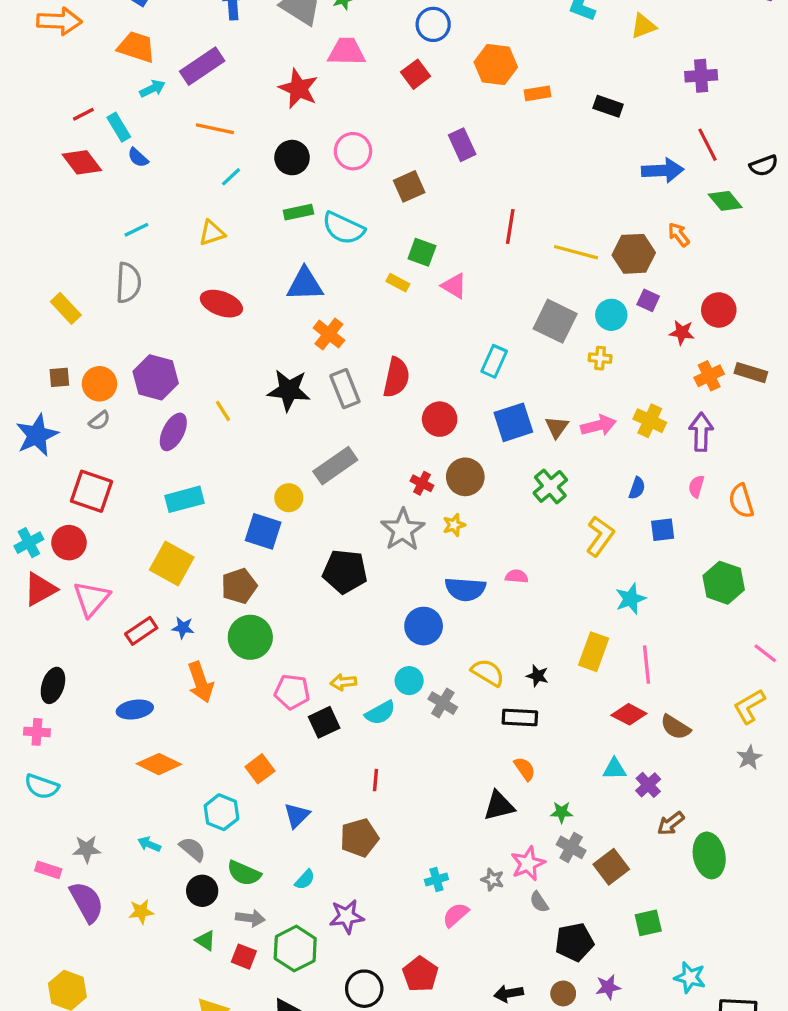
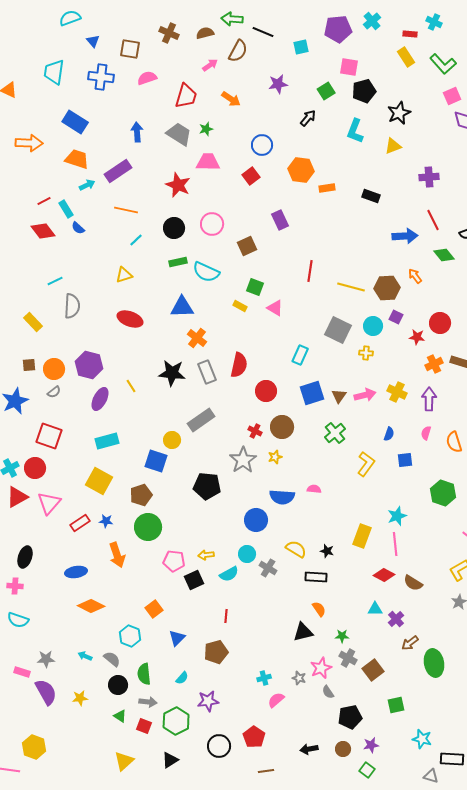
cyan line: (136, 230) -> (55, 281), moved
cyan star: (631, 599) -> (397, 516), moved
green semicircle: (244, 873) -> (144, 674), turned 60

